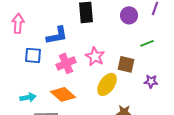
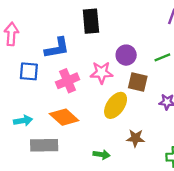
purple circle: (129, 15) -> (126, 55), moved
pink star: (95, 56) -> (101, 73), turned -30

